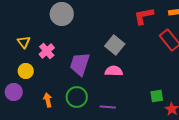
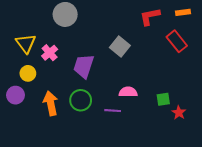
yellow triangle: (24, 42) -> (26, 43), size x1.5
pink semicircle: (114, 71) -> (128, 92), moved
orange arrow: (48, 100) -> (51, 103), size x1.6

